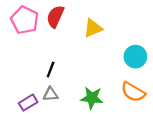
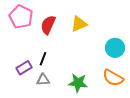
red semicircle: (55, 17) -> (48, 25), moved
purple rectangle: (28, 103) -> (24, 68), moved

